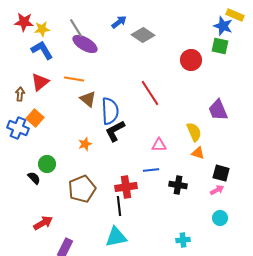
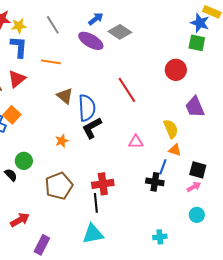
purple ellipse: (85, 44) -> (91, 41), moved
blue L-shape: (42, 50) -> (19, 47), turned 35
red circle: (191, 60) -> (176, 70), moved
orange line: (74, 79) -> (51, 62), moved
blue line: (151, 170) -> (163, 167), moved, turned -63

